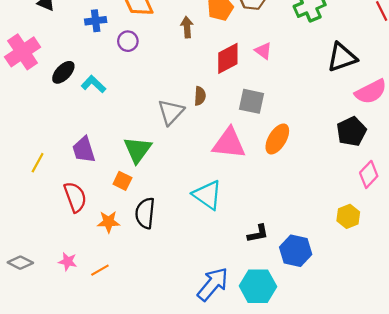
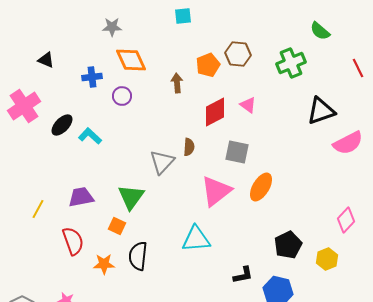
black pentagon: (351, 131) -> (288, 245), moved
pink triangle: (229, 143) -> (216, 191), turned -44
purple trapezoid: (84, 150) -> (81, 197), turned 96
cyan triangle: (207, 195) -> (196, 239), turned -40

